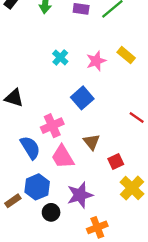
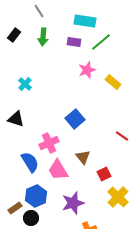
cyan cross: (60, 57) -> (25, 84), moved
pink star: (96, 61) -> (87, 70), moved
black circle: (51, 212) -> (31, 218), moved

